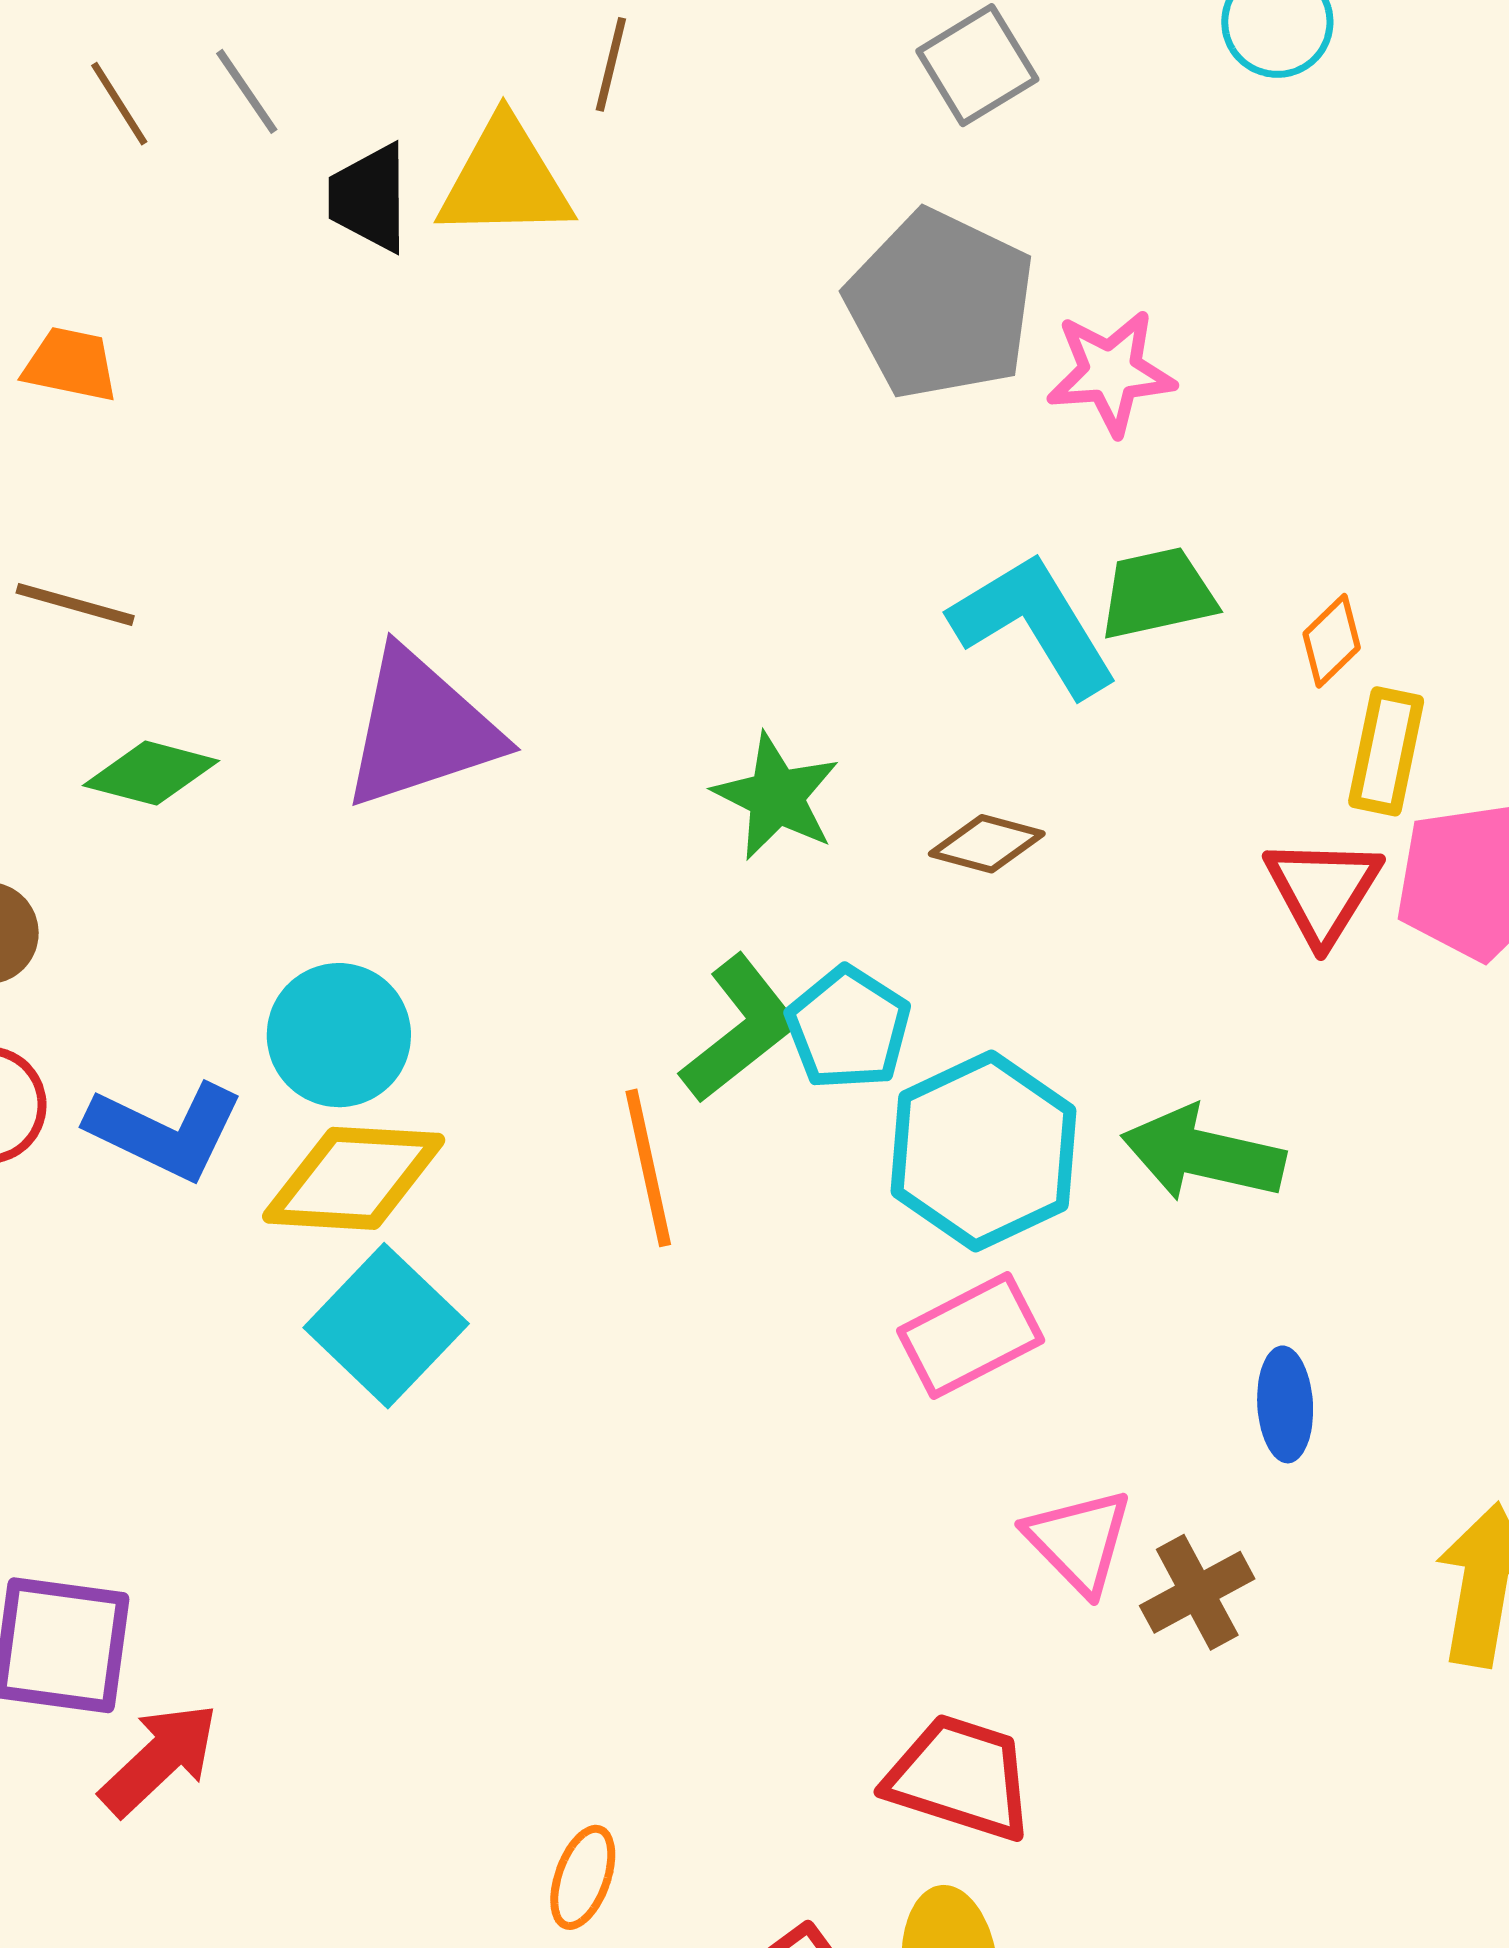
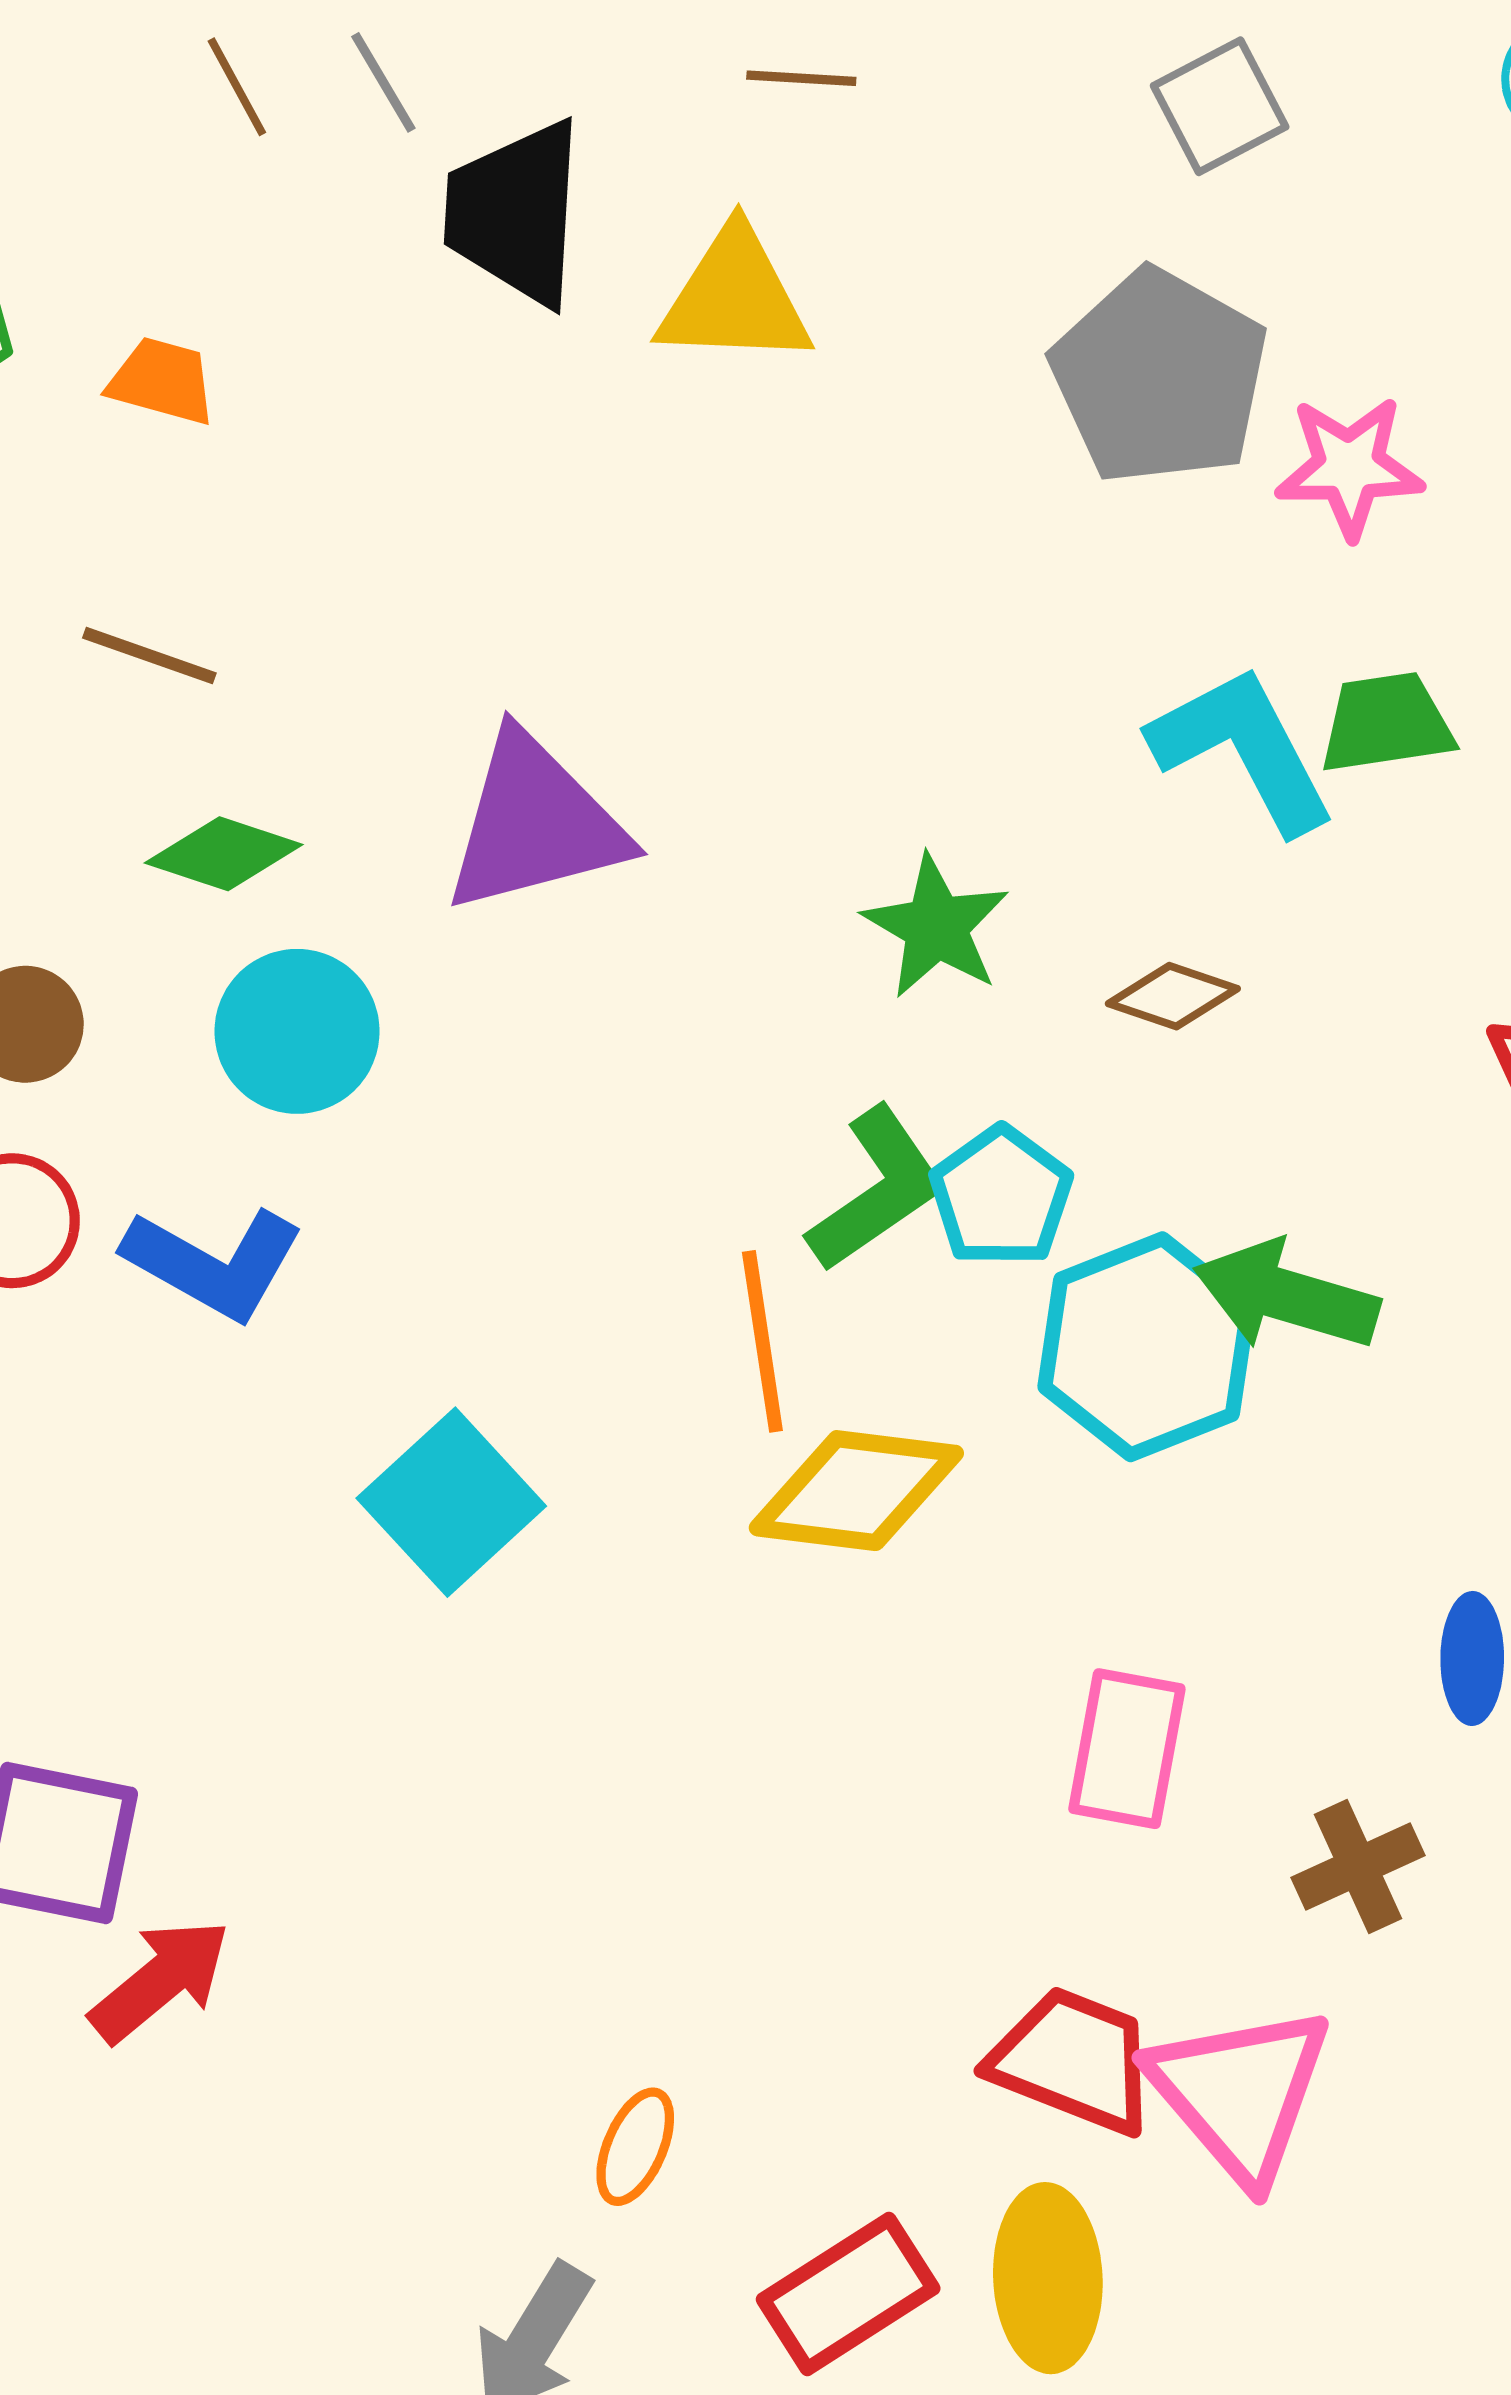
brown line: (611, 64) -> (801, 78), turned 76
yellow triangle: (505, 180) -> (735, 298), moved
black trapezoid: (369, 198) -> (515, 213), size x1.5
cyan circle: (339, 1035) -> (297, 1031), moved
green arrow: (1203, 1154) -> (1286, 1296), moved
yellow diamond: (354, 1178) -> (856, 1491), moved
pink rectangle: (971, 1336) -> (1127, 1749), moved, turned -56
pink triangle: (1079, 1541) -> (1240, 2093), moved, size x1.5

